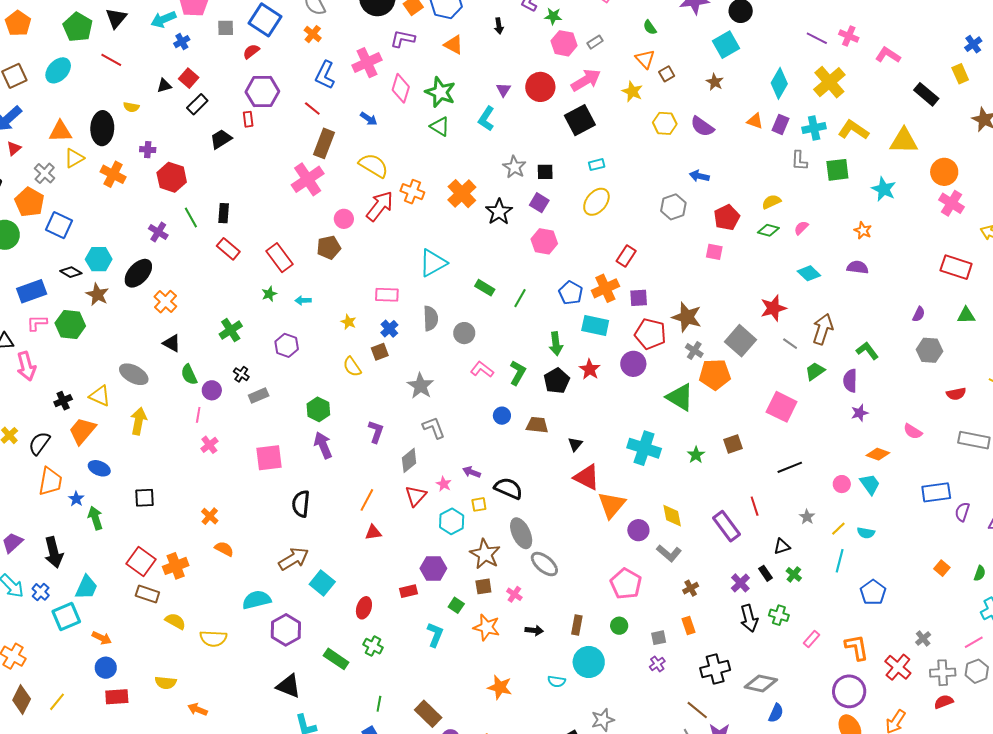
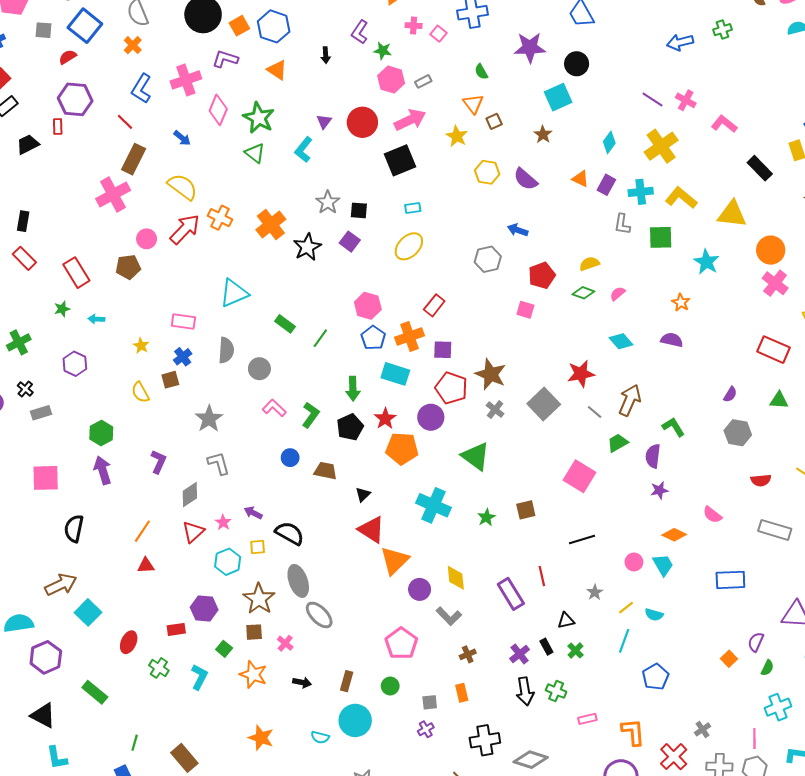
cyan diamond: (779, 83) -> (609, 142), size x0.7
pink hexagon: (544, 241) -> (368, 306), moved
orange pentagon: (715, 375) -> (402, 449), moved
purple semicircle: (962, 512) -> (756, 642), moved
pink rectangle: (812, 639) -> (587, 719), turned 30
pink line: (974, 642) -> (754, 738), turned -66
green cross: (373, 646) -> (159, 668), moved

